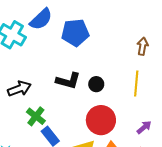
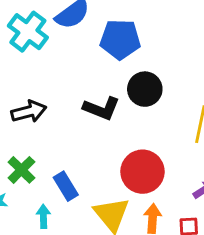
black circle: (96, 84) -> (145, 89), moved, size x1.5
green cross: (36, 116) -> (21, 170), moved

